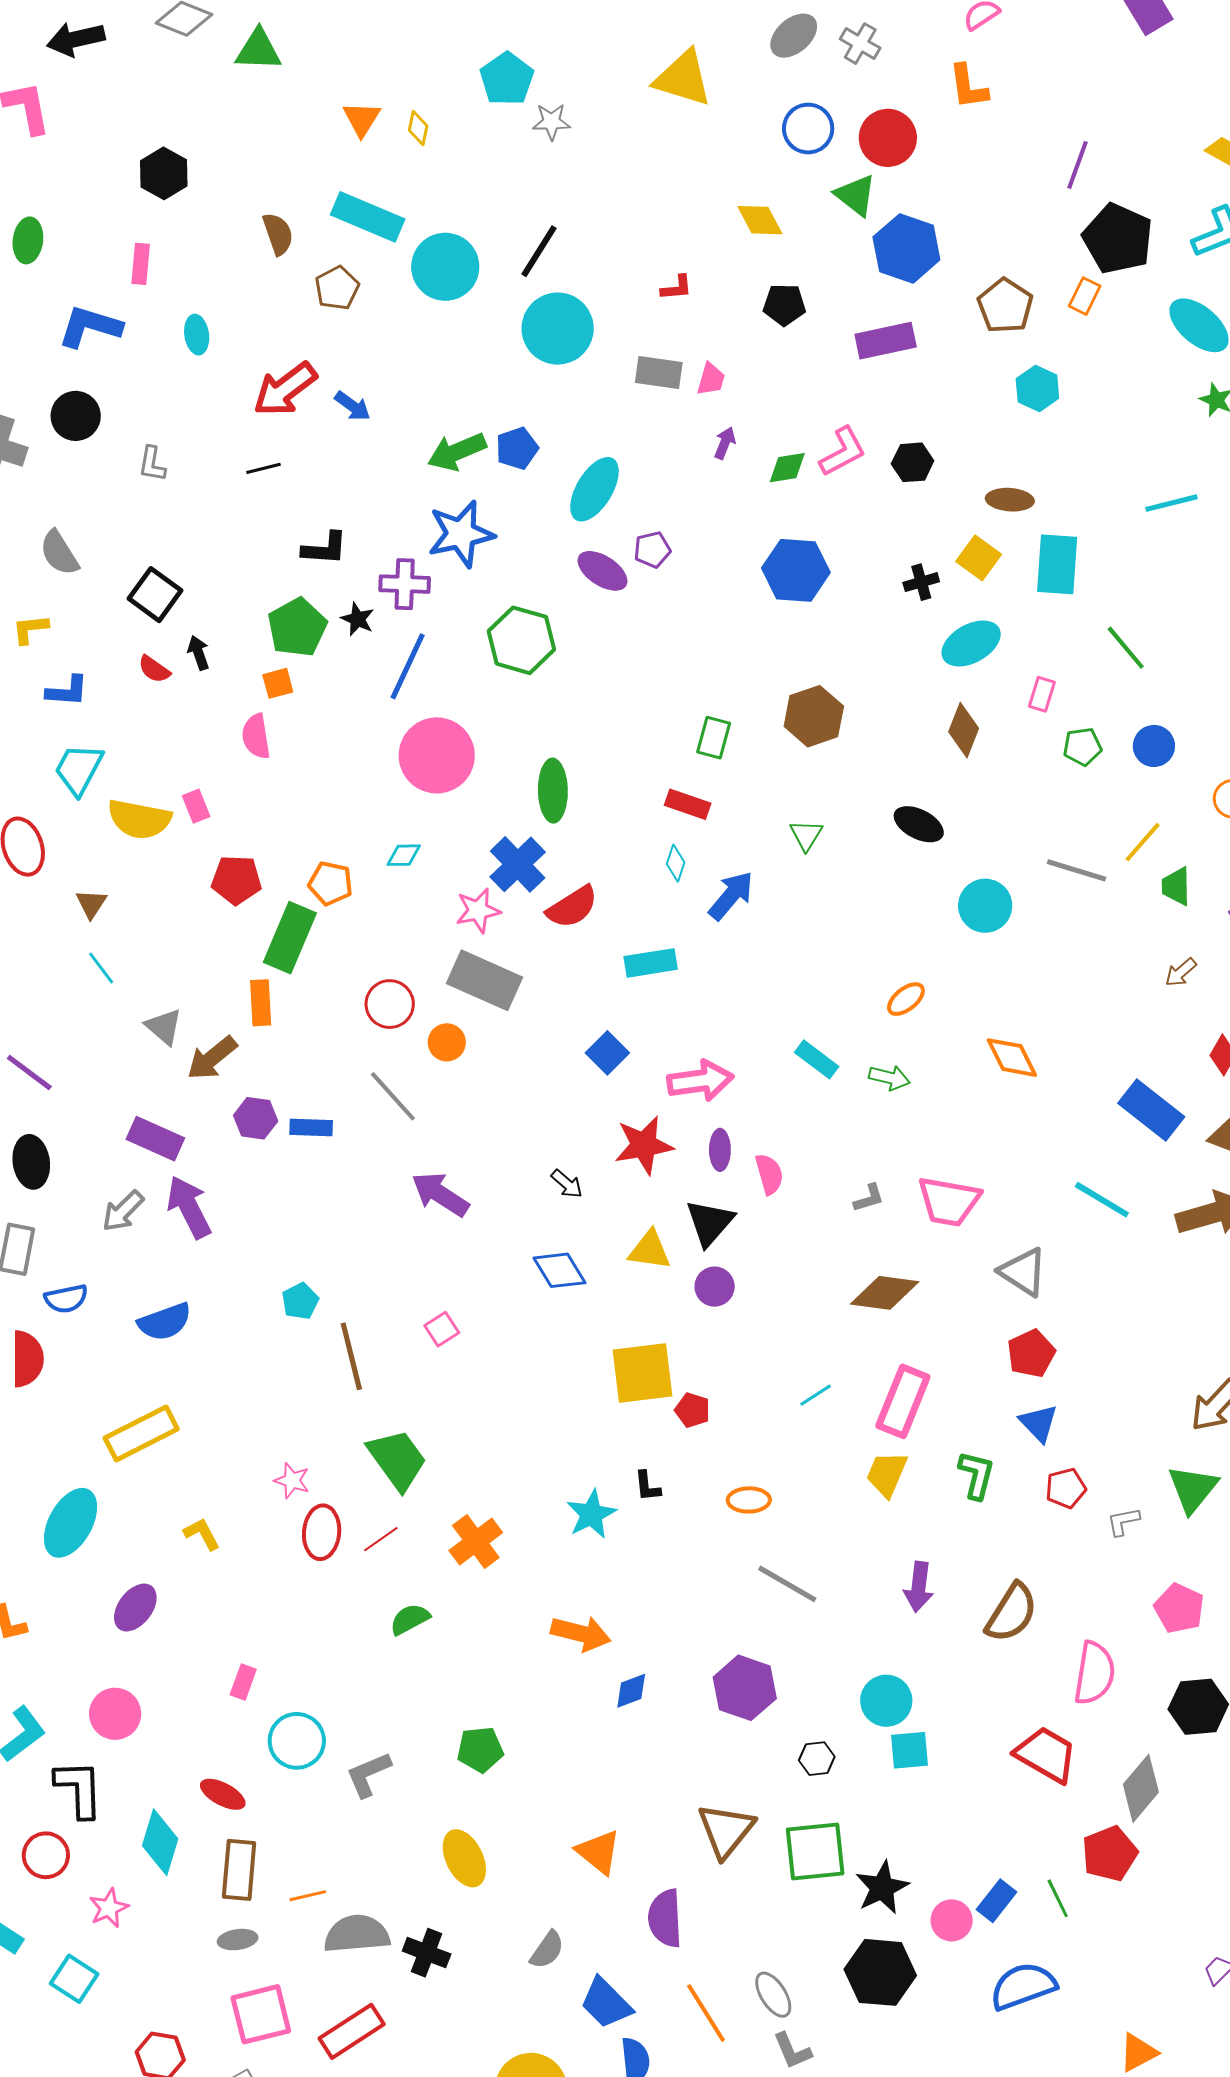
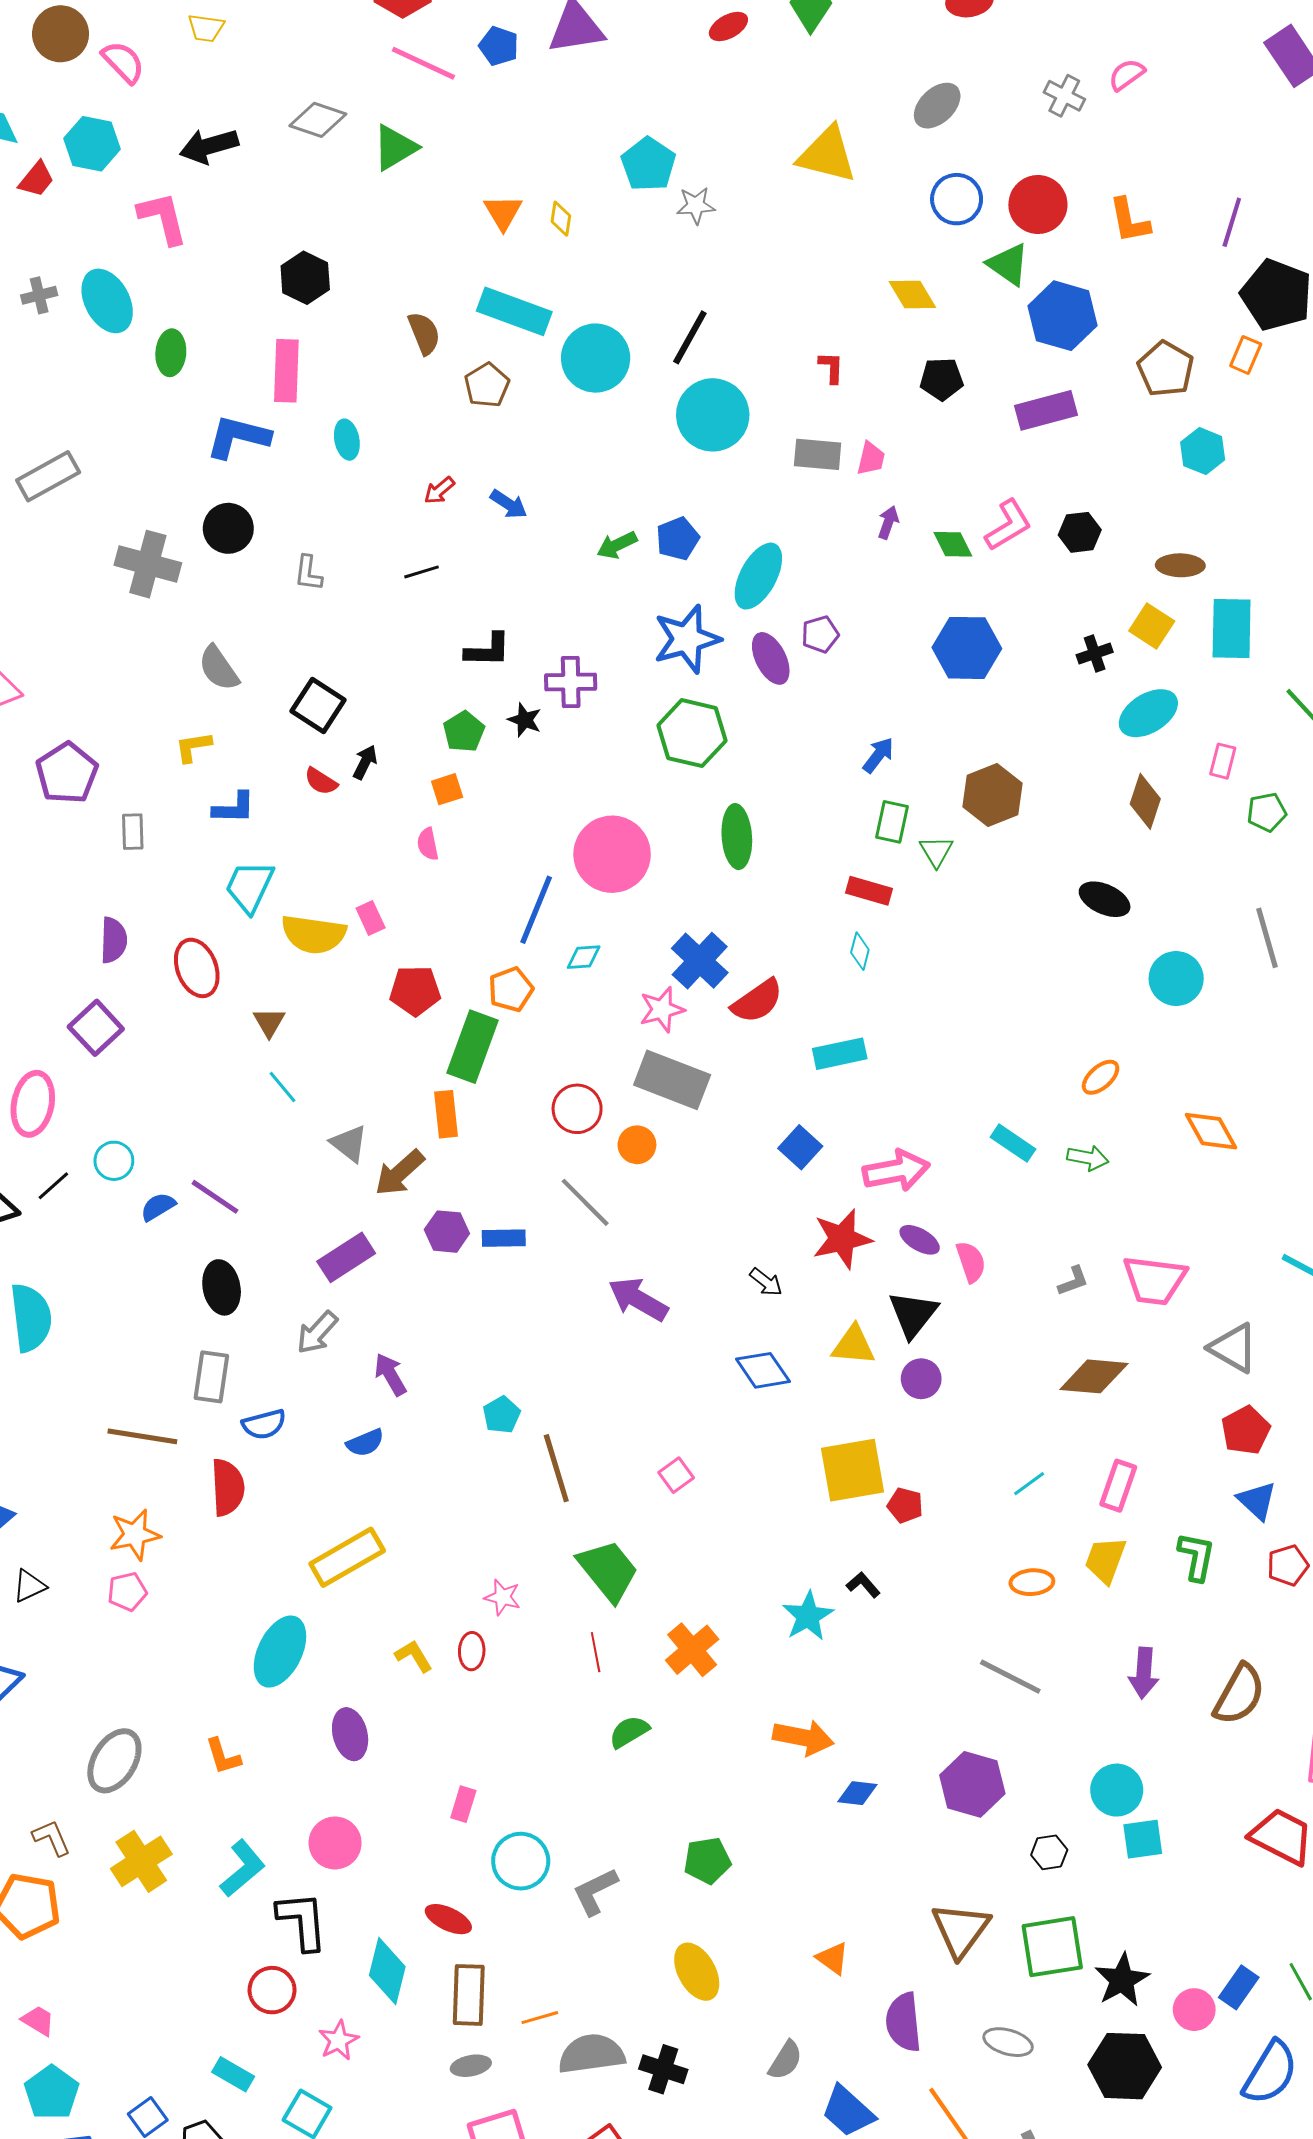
gray cross: (860, 44) -> (1064, 96), moved
green triangle: (258, 50) -> (395, 148), turned -30
orange L-shape: (968, 87) -> (1129, 221), moved
pink rectangle: (141, 264) -> (286, 371), size x1.5
red L-shape: (677, 288) -> (831, 367), turned -80
red arrow: (285, 389) -> (439, 490), size x0.5
green arrow: (457, 452) -> (617, 545), size x0.7
green diamond: (787, 468) -> (953, 544), turned 75
blue star: (461, 534) -> (687, 639), moved
purple ellipse: (602, 571) -> (771, 658), turned 33
green pentagon: (297, 628) -> (464, 732), size x0.7
black arrow: (198, 653) -> (365, 762), turned 48
blue line: (408, 666) -> (536, 910), moved
pink semicircle: (256, 736) -> (428, 844), size x0.7
green ellipse: (553, 791) -> (737, 837), moved
green triangle: (806, 835) -> (936, 851), moved
gray line: (1077, 870) -> (1267, 938), turned 60
orange pentagon: (331, 883) -> (511, 989), turned -30
blue arrow: (731, 896) -> (878, 755), moved, size x0.7
purple rectangle: (155, 1139) -> (346, 1257), turned -54
purple ellipse: (720, 1150) -> (920, 1240), turned -57
purple arrow: (189, 1207) -> (390, 1374), moved, size x0.7
blue semicircle: (165, 1322) -> (365, 1443), size x0.7
pink square: (442, 1329) -> (676, 1475), moved
pink rectangle: (903, 1401) -> (1118, 1486), size x0.7
black L-shape: (647, 1486) -> (863, 1585), turned 148
orange ellipse: (749, 1500) -> (1032, 1582), moved
red ellipse: (322, 1532) -> (472, 1651), moved, size x0.7
red line: (381, 1539) -> (596, 1652), turned -63
purple ellipse: (135, 1608) -> (350, 1734), turned -48
blue diamond: (631, 1691) -> (857, 1793), turned 30
orange triangle: (599, 1852) -> (833, 1958), size x0.7
blue semicircle: (1023, 1986) -> (1270, 2073), turned 144
gray ellipse: (773, 1995) -> (1008, 2042), moved, turned -39

